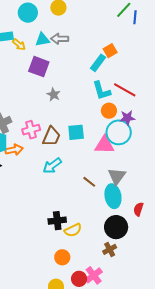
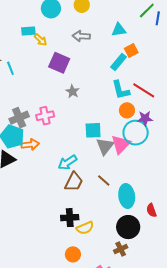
cyan triangle: (42, 40) -> (119, 30), moved
pink cross: (31, 130) -> (45, 116), moved
brown trapezoid: (51, 136) -> (74, 182), moved
pink triangle: (104, 145) -> (121, 144), turned -50
gray triangle: (117, 176) -> (105, 146), moved
red semicircle: (138, 209) -> (151, 210), turned -40

